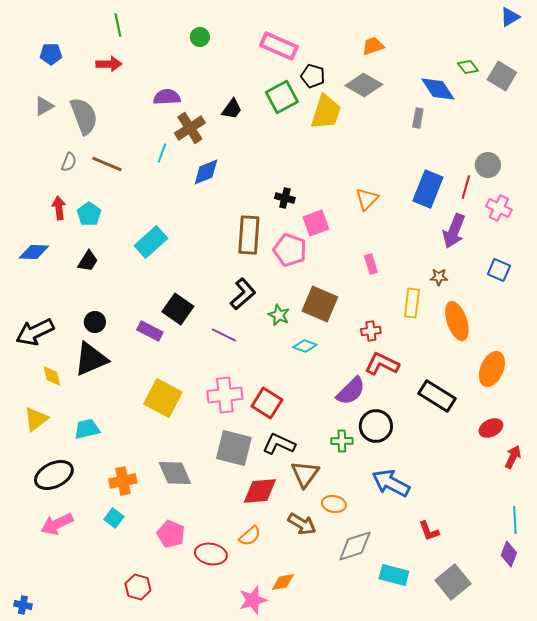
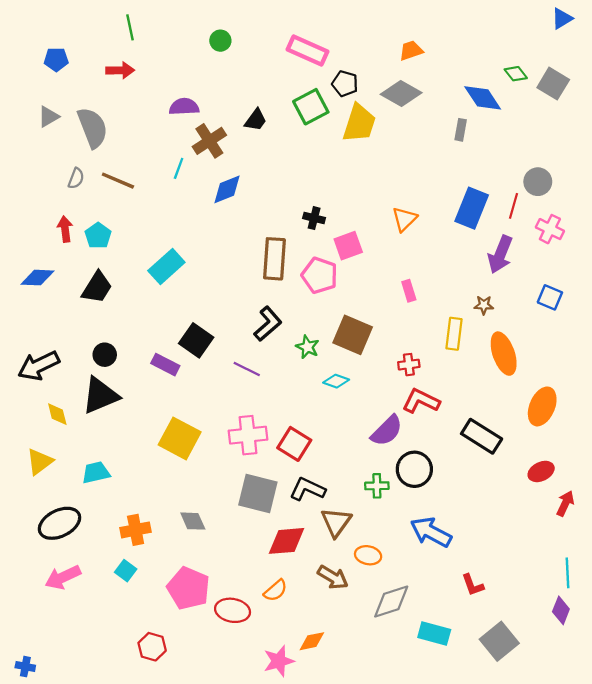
black trapezoid: (88, 261) -> (97, 287), size x1.4
gray diamond: (175, 473) -> (193, 521), size x0.7
pink pentagon: (171, 534) -> (188, 588), size x1.4

